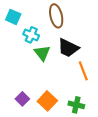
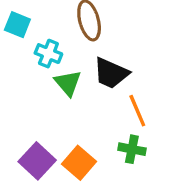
purple square: (22, 99) -> (37, 161), size x1.5
green cross: (76, 105) -> (132, 149), moved

